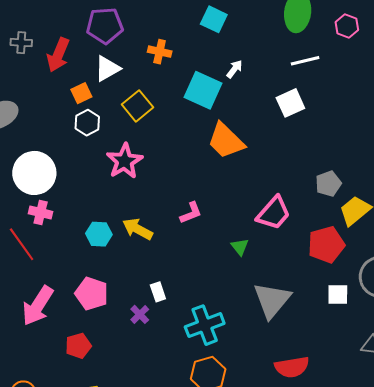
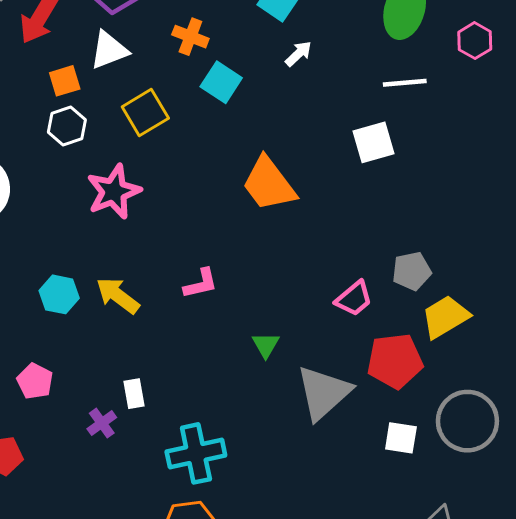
white arrow: (234, 69) -> (298, 54), moved
cyan square: (203, 90) -> (221, 82), moved, size x0.7
pink trapezoid: (274, 213) -> (354, 299), moved, size x0.7
pink pentagon: (92, 294) -> (35, 381), size x0.7
gray triangle: (272, 300) -> (324, 393), moved

